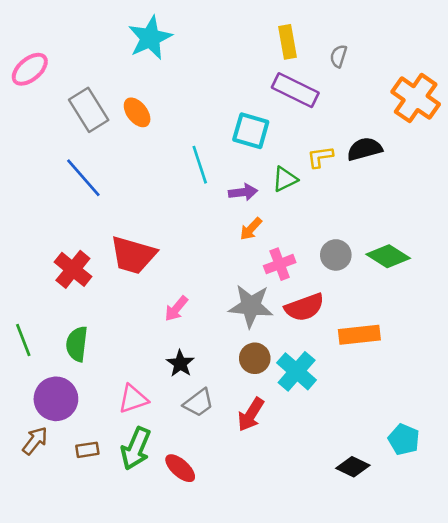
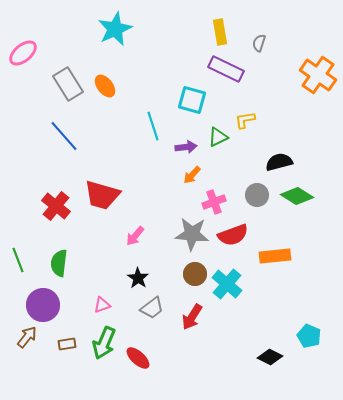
black semicircle: (365, 149) -> (279, 162), moved
pink triangle: (133, 399) -> (102, 305), size x0.7

